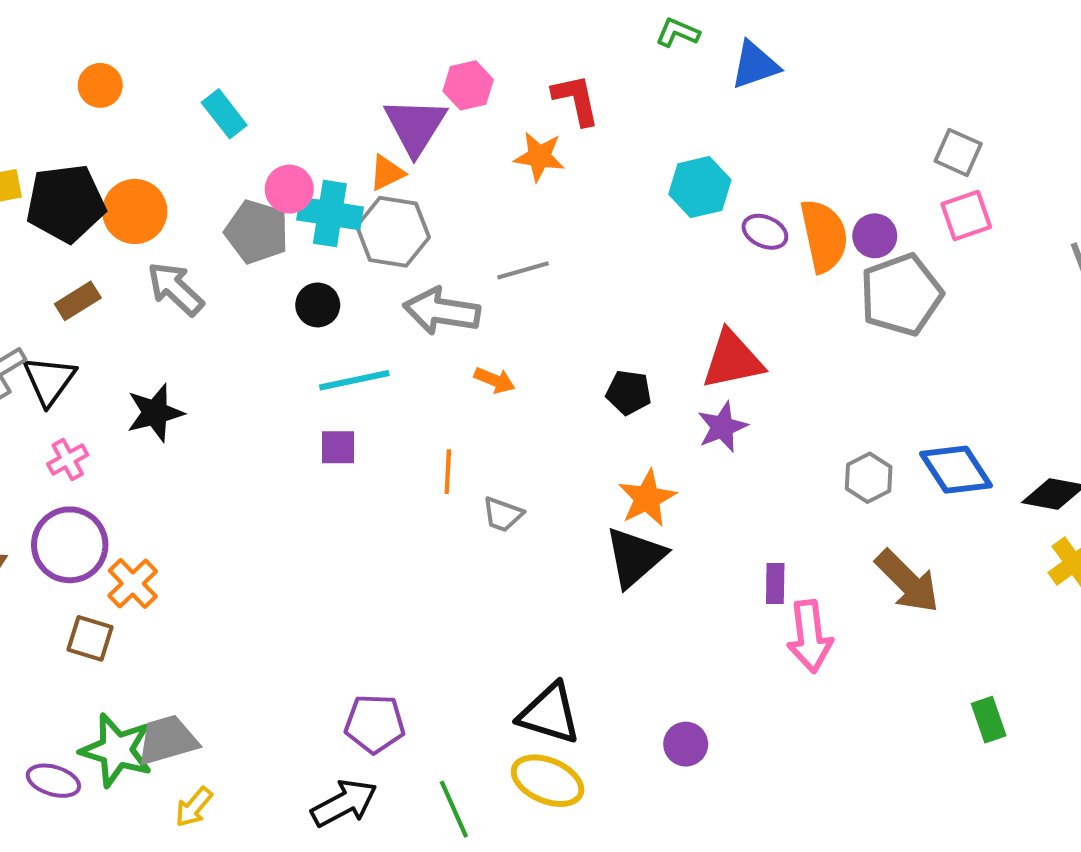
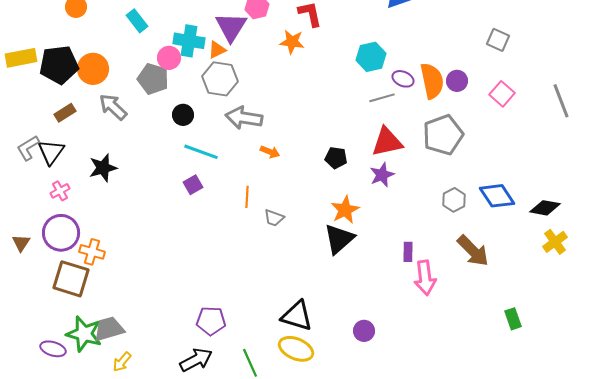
cyan cross: (330, 213) -> (189, 41), moved
pink square: (966, 216) -> (502, 94), moved, turned -30
gray line: (523, 270) -> (382, 98), moved
gray pentagon: (901, 295) -> (443, 135), moved
cyan line: (354, 380) -> (201, 152), turned 32
purple square: (338, 447) -> (193, 185), turned -30
orange cross: (133, 583) -> (92, 252), turned -30
brown square: (90, 638) -> (71, 279), size x1.6

